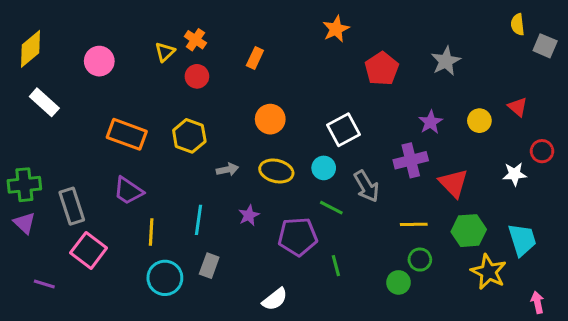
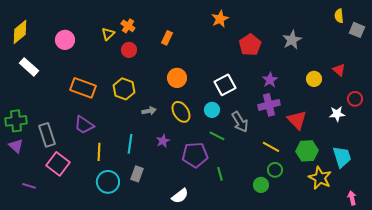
purple star: (431, 122) -> (270, 80), moved
yellow ellipse: (276, 171) -> (181, 112), turned 45
yellow line: (414, 224) -> (271, 147), turned 30

